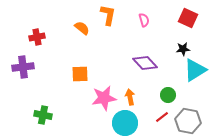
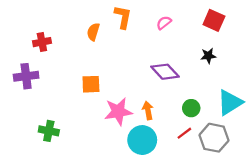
pink semicircle: (144, 20) -> (164, 23), turned -112
orange semicircle: (82, 28) -> (93, 32), turned -112
cyan triangle: (195, 70) -> (230, 102), moved

